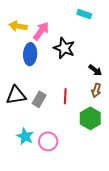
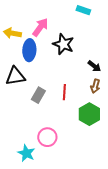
yellow arrow: (18, 26) -> (12, 33), moved
black triangle: (16, 95) -> (15, 76), moved
cyan star: (25, 136) -> (26, 153), moved

